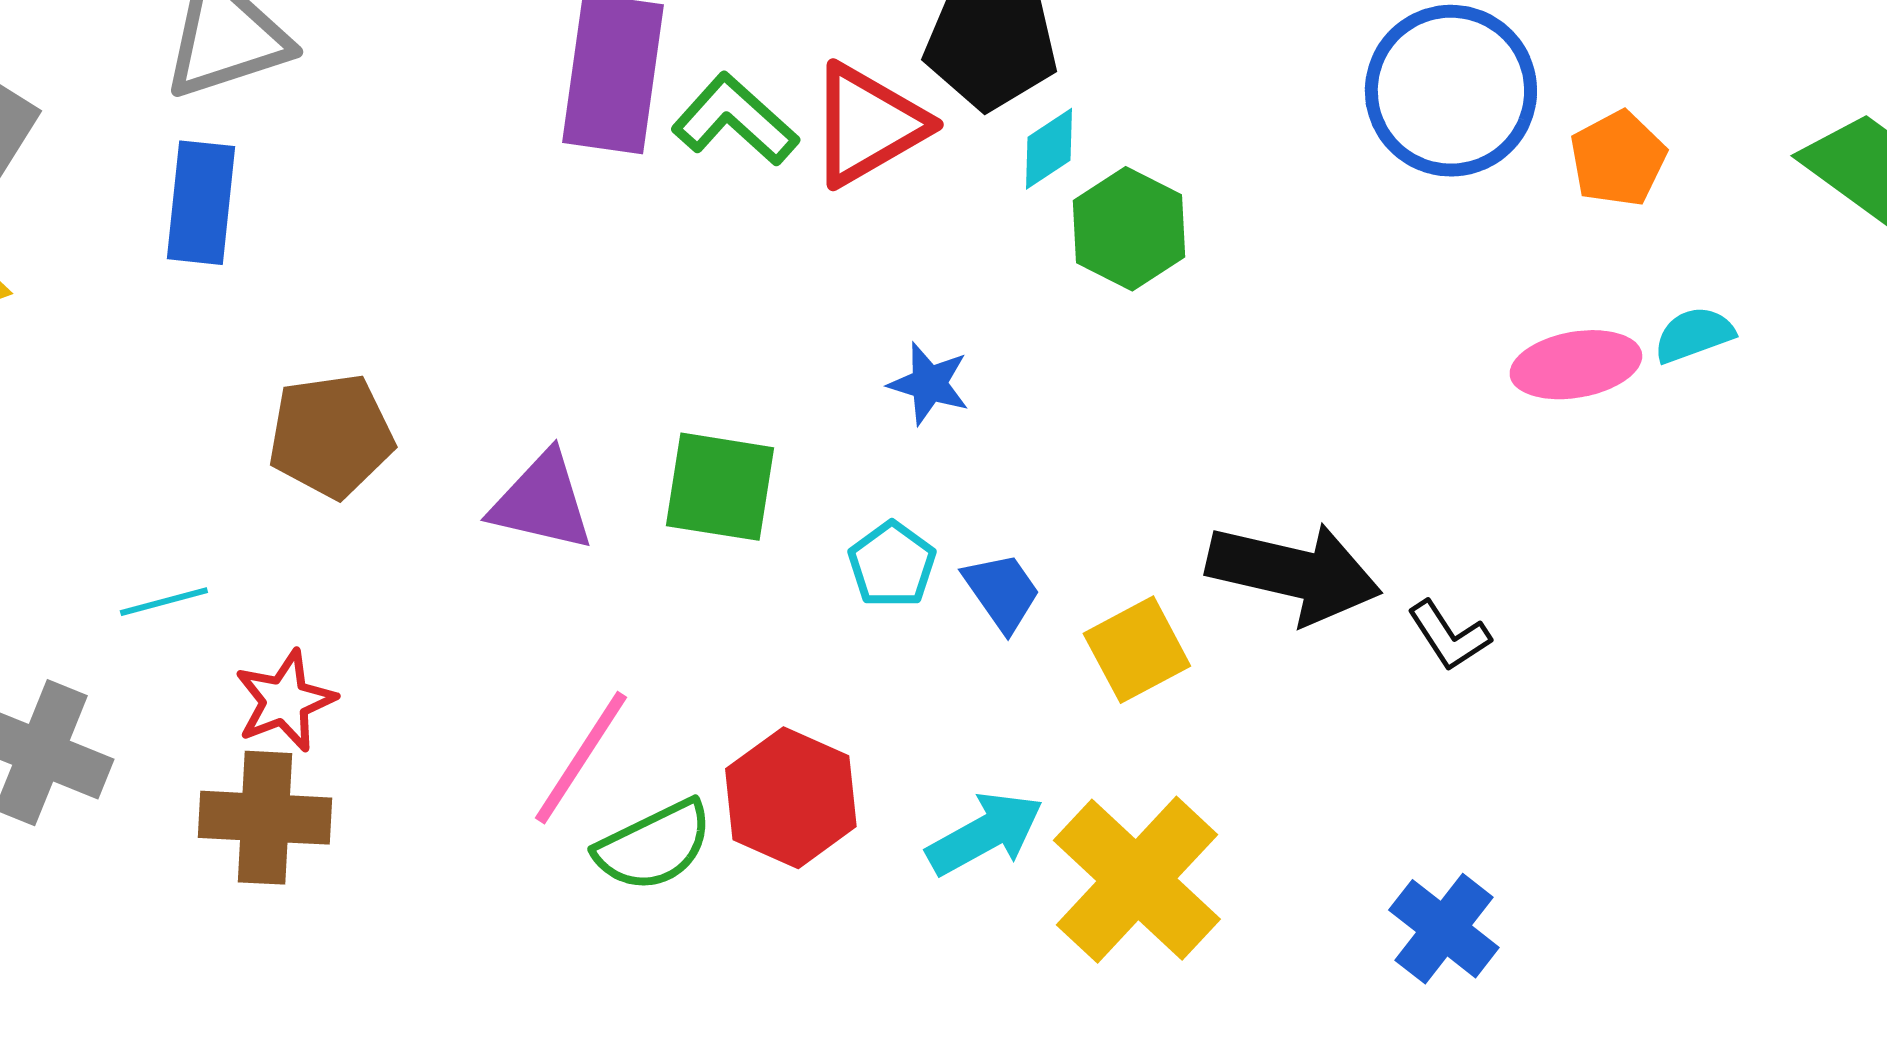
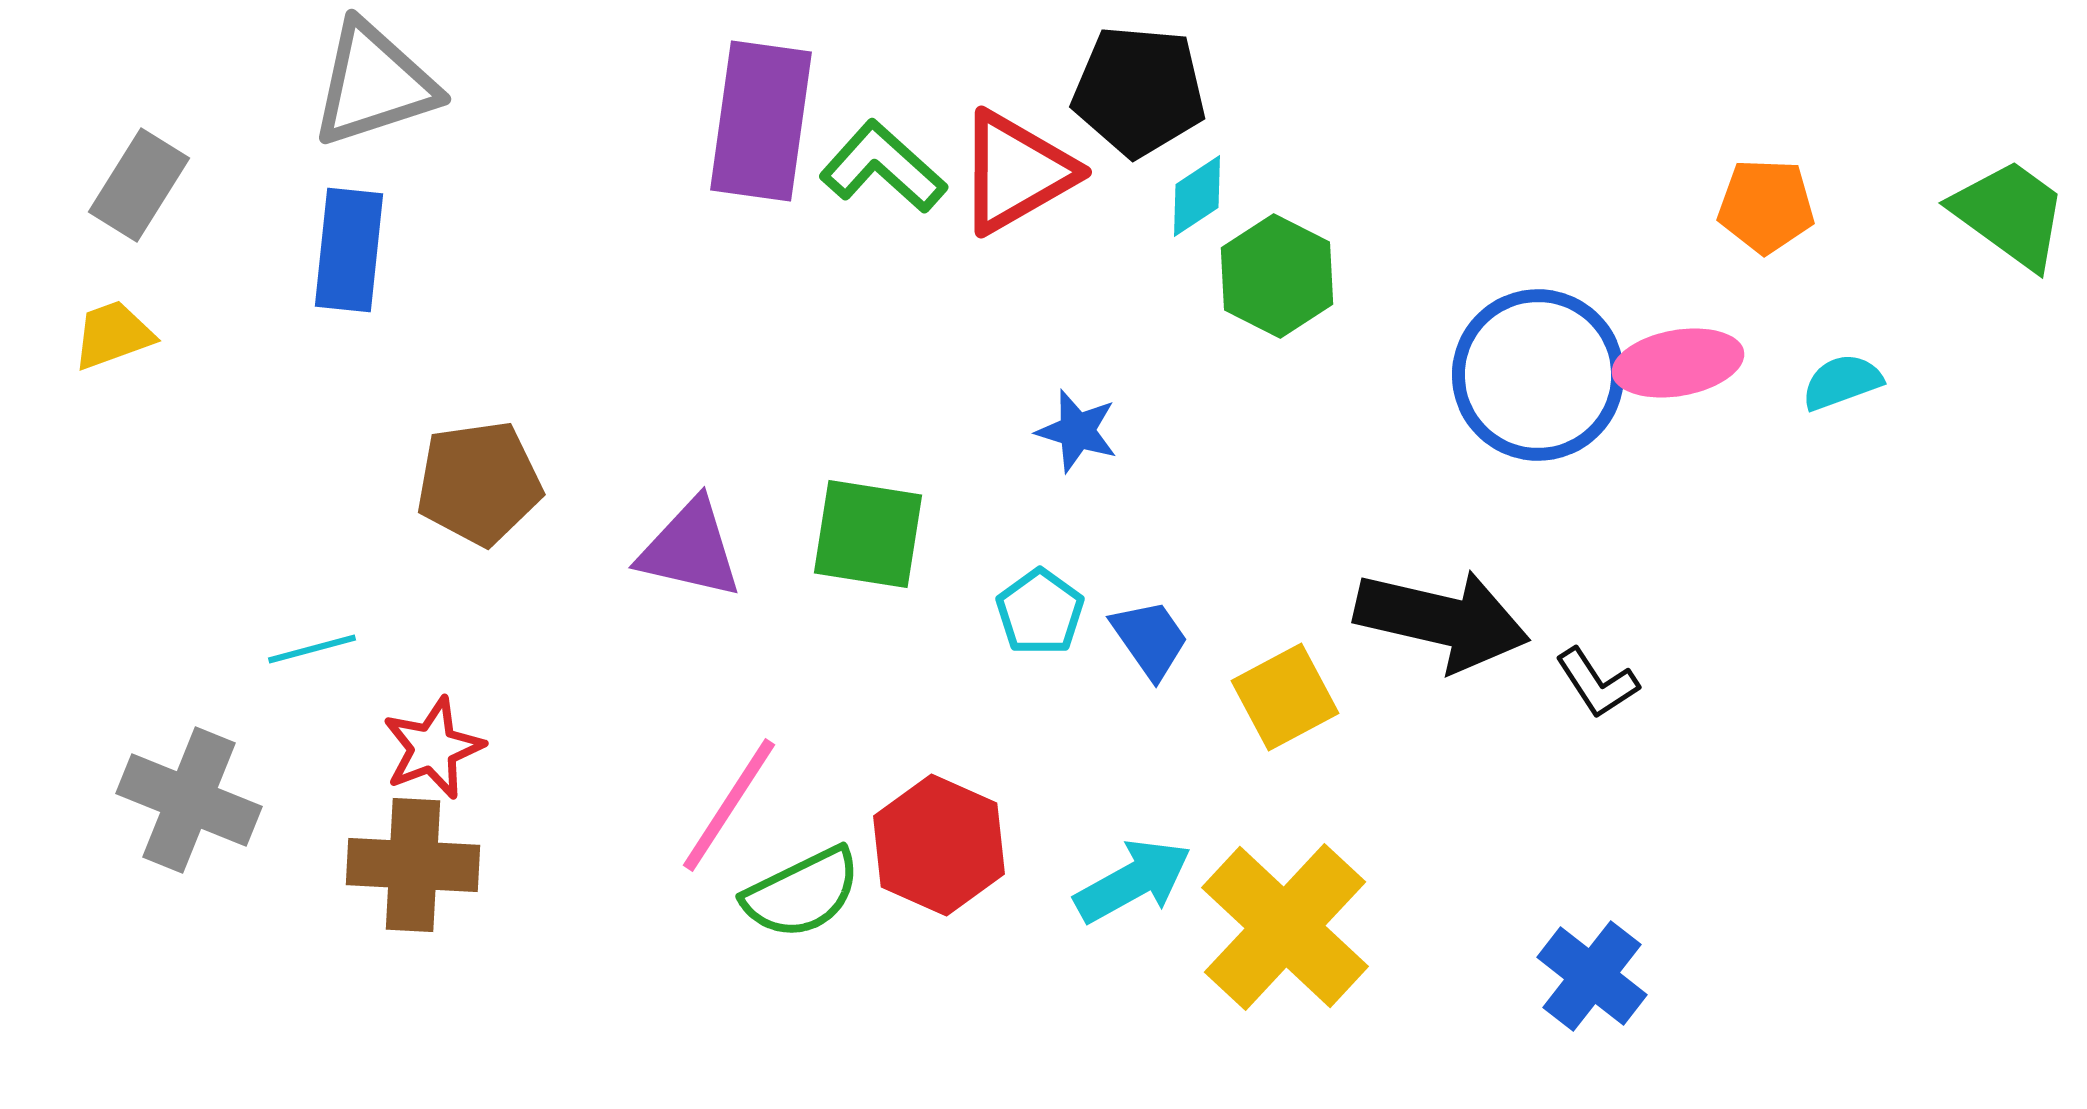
blue circle: (1451, 91) -> (1538, 375), moved
orange pentagon: (1618, 159) -> (1766, 206), turned 30
pink ellipse: (1576, 365) -> (1678, 363), moved

